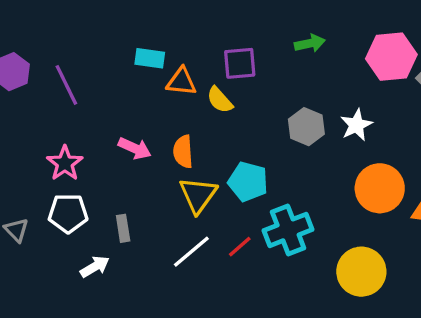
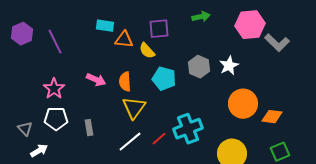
cyan pentagon: (248, 182) -> (164, 79), moved
white arrow: (95, 267) -> (39, 151), moved

